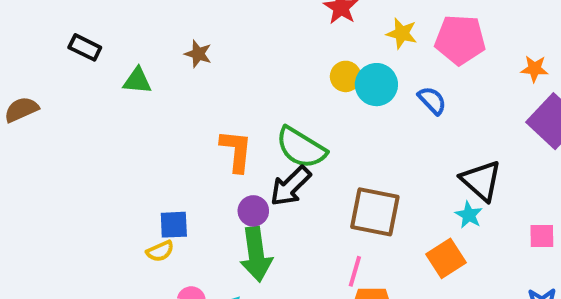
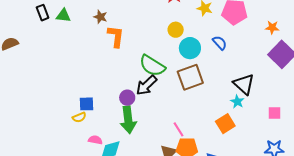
black rectangle: (85, 47) -> (43, 13), turned 42
green triangle: (137, 81) -> (63, 15), moved
cyan circle: (376, 85) -> (190, 48), moved
orange L-shape: (236, 151) -> (116, 36), moved
brown square: (375, 212) -> (190, 77), moved, turned -32
pink line: (355, 271) -> (179, 129), turned -49

